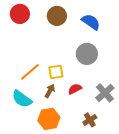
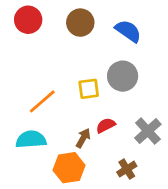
yellow square: (56, 72) -> (89, 89), moved
brown arrow: (50, 91) -> (83, 138), moved
cyan semicircle: (22, 99) -> (31, 139), turned 140

